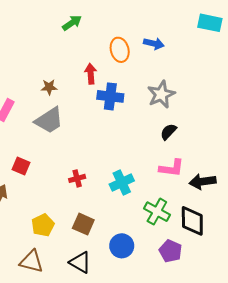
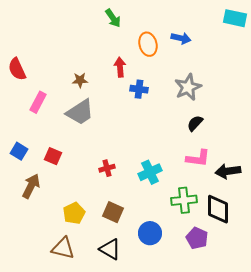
green arrow: (72, 23) -> (113, 18), moved, turned 90
blue cross: (110, 96) -> (139, 89), size x0.7
green cross: (157, 212) -> (184, 200), turned -35

